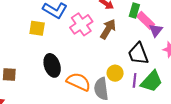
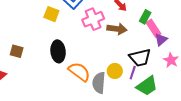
brown arrow: (108, 29) -> (117, 29), turned 54
black trapezoid: (138, 54) -> (140, 58), turned -95
purple line: (135, 80) -> (133, 73), moved

